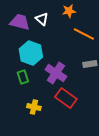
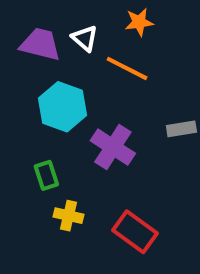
orange line: (84, 34) -> (127, 68), moved
green rectangle: (23, 77) -> (46, 175), moved
red rectangle: (66, 98) -> (135, 232), moved

